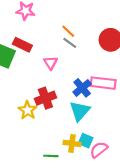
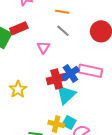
orange line: (68, 31) -> (62, 12), moved, turned -40
red rectangle: (22, 45) -> (19, 28), turned -54
red cross: (45, 98) -> (57, 79), moved

